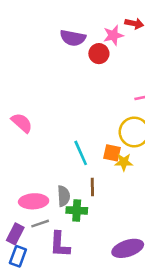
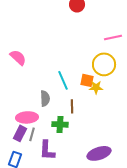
gray semicircle: (64, 196) -> (45, 98), moved
gray line: (40, 224) -> (32, 134), turned -56
purple rectangle: (15, 234) -> (20, 133), moved

